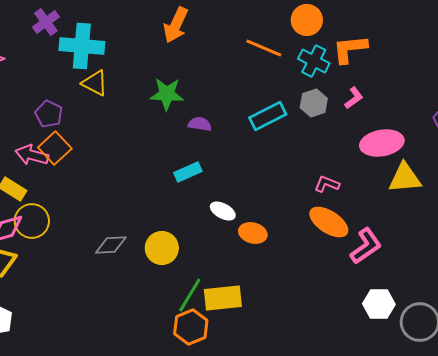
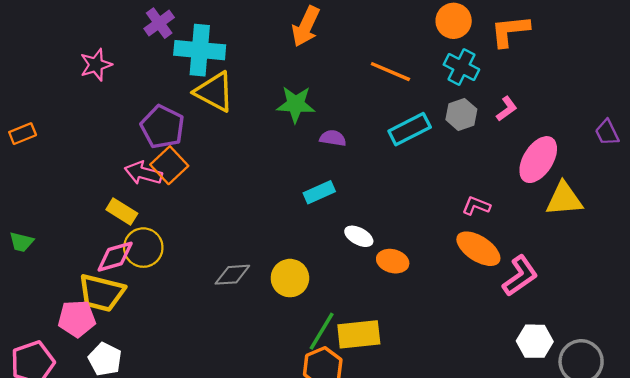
orange line: (264, 48) -> (390, 72), moved
orange L-shape: (350, 49) -> (510, 31), moved
yellow triangle: (95, 83) -> (214, 92), size x1.4
purple pentagon: (49, 114) -> (162, 127), size x1.4
pink ellipse: (382, 143) -> (538, 160), turned -48

